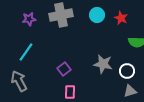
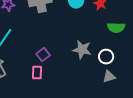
pink rectangle: (70, 92) -> (37, 73), moved

